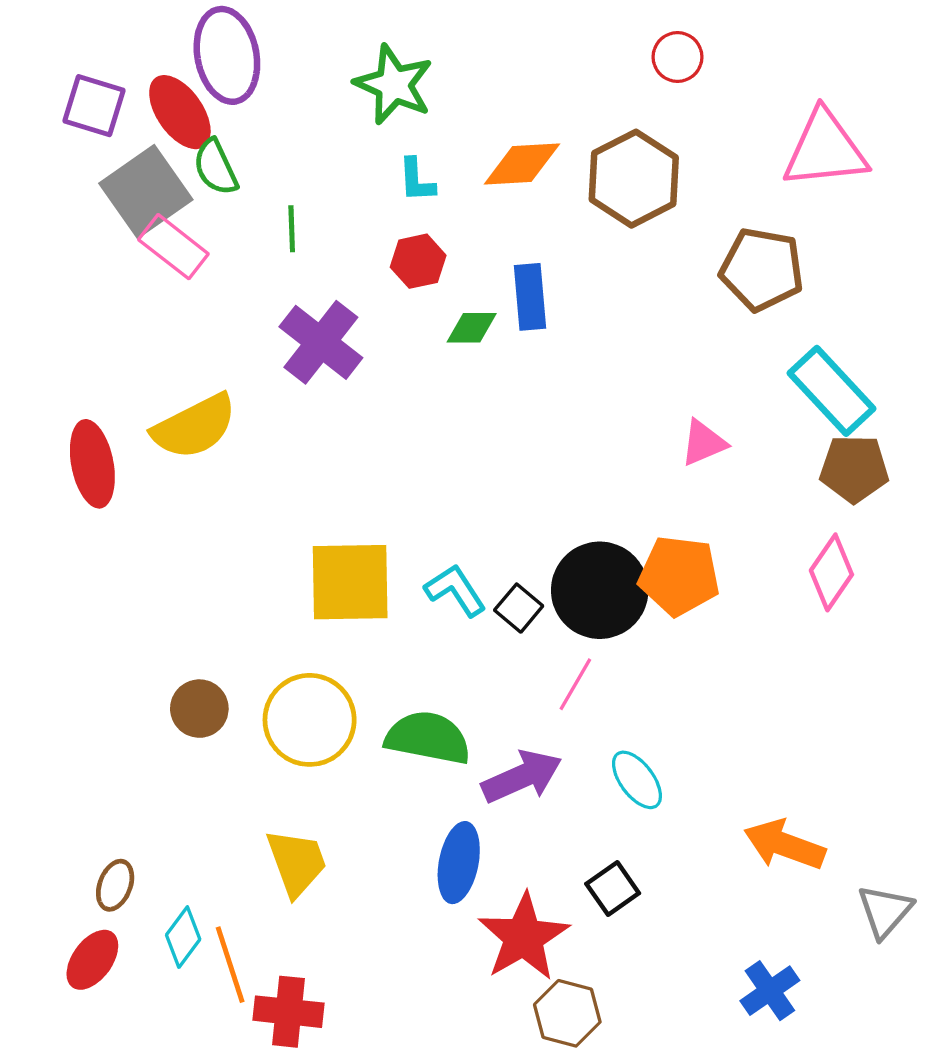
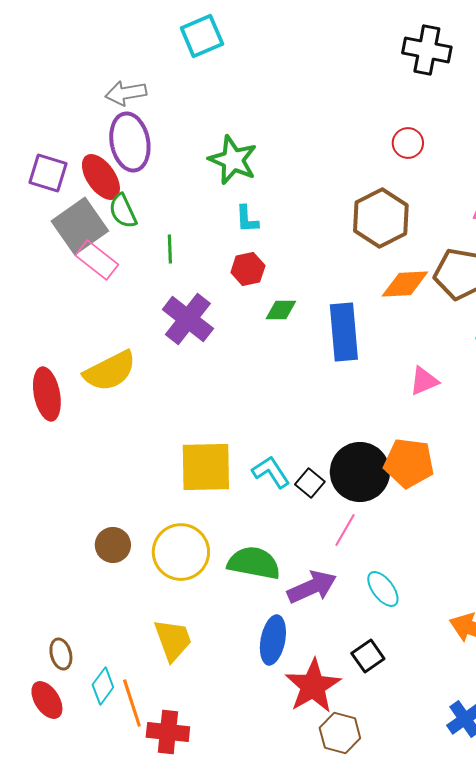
orange diamond: (522, 164) -> (405, 284), moved
blue rectangle: (530, 297) -> (344, 332), moved, size x1.4
brown ellipse: (115, 885) -> (61, 654), turned -36
red ellipse: (92, 960) -> (47, 700), turned -69

